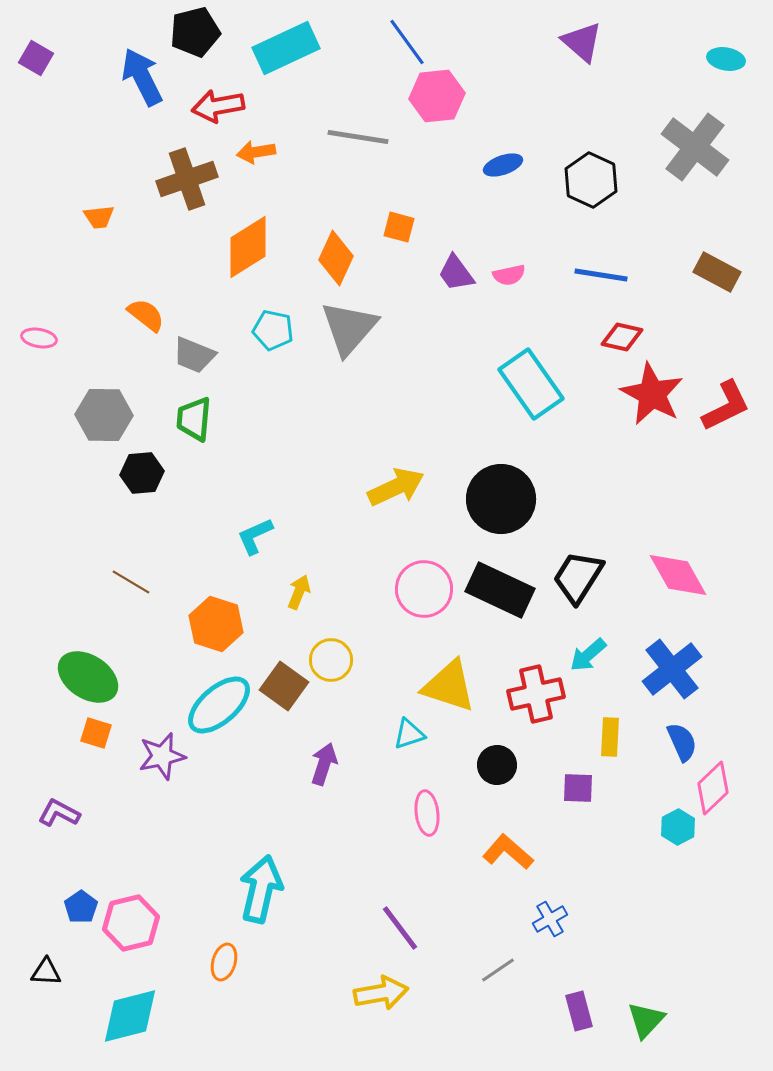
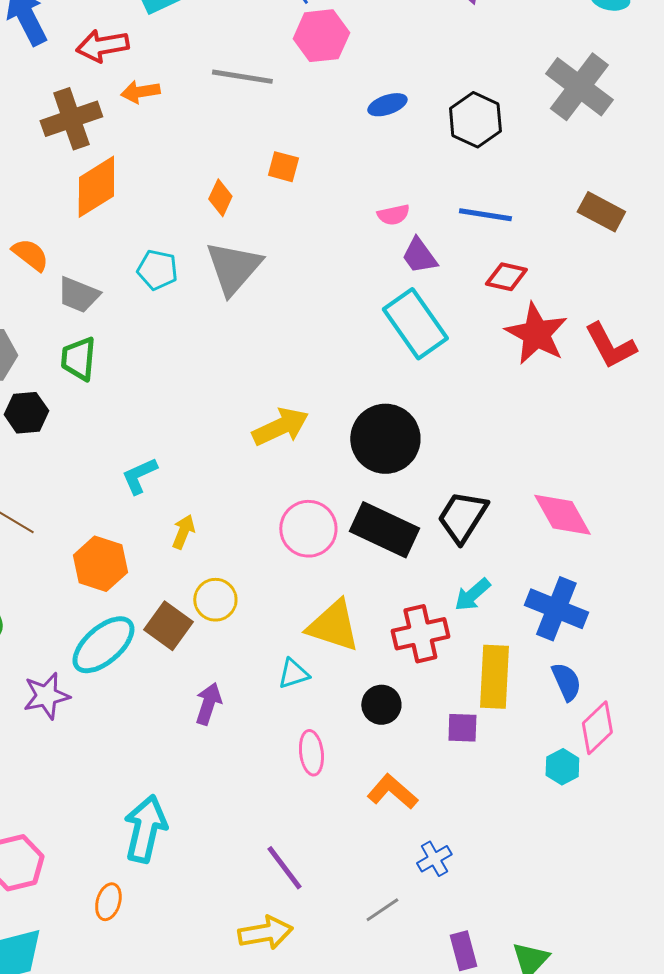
orange diamond: (248, 247) -> (96, 187), moved
orange diamond: (336, 258) -> (220, 198), size x0.7
purple trapezoid: (456, 273) -> (419, 256), moved
red L-shape: (726, 406) -> (610, 346), turned 88
blue cross: (672, 669) -> (556, 609), turned -30
yellow rectangle: (610, 737) -> (494, 677), size x1.6

